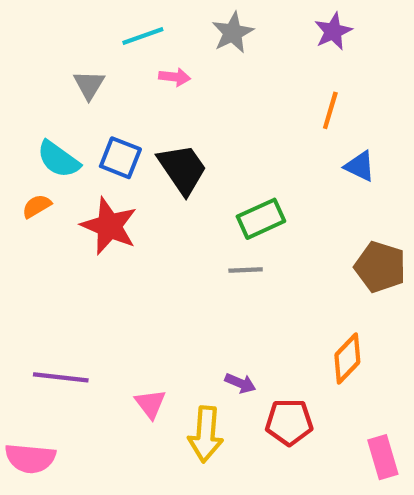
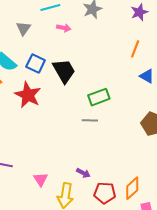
orange diamond: (347, 358) -> (132, 188), moved

